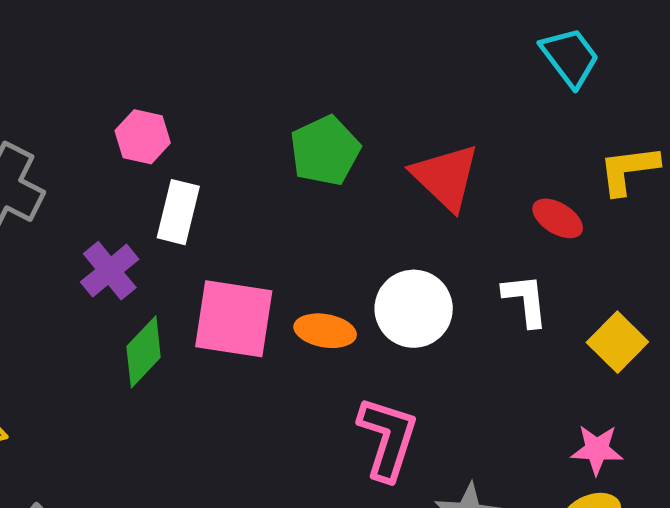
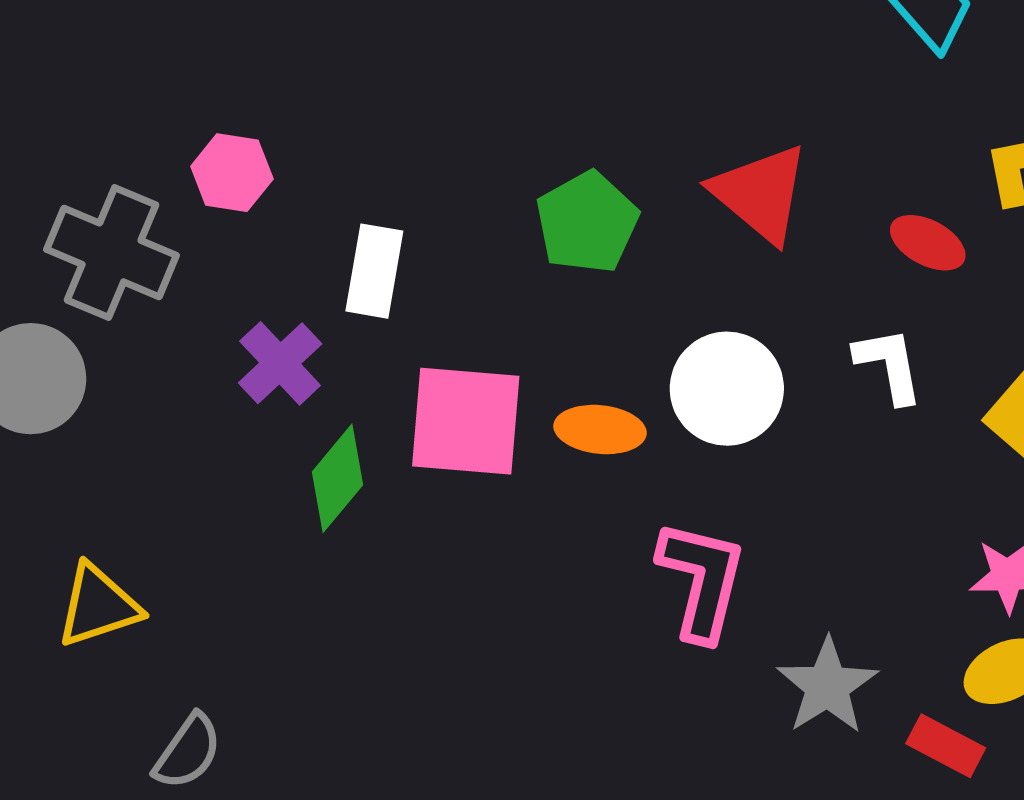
pink hexagon: (143, 137) -> (232, 173), moved
green pentagon: (325, 151) -> (587, 222), moved

